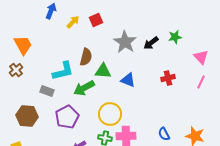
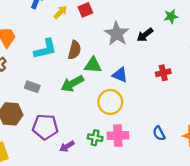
green star: (175, 37) -> (171, 16), moved
cyan L-shape: (63, 71) -> (45, 49), moved
yellow circle: (110, 114) -> (110, 102), moved
purple pentagon: (67, 117) -> (45, 127), moved, turned 30

